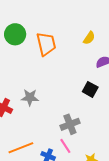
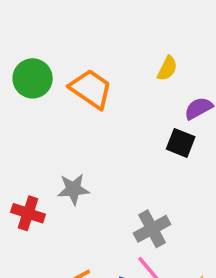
orange trapezoid: (46, 44) -> (91, 89), turned -35
black square: (90, 89) -> (181, 143), moved

